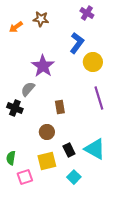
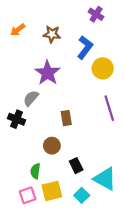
brown star: (41, 19) -> (52, 34), moved
cyan triangle: (95, 149) -> (105, 179), moved
green semicircle: (11, 158) -> (35, 171), moved
yellow square: (47, 161) -> (52, 191), moved

